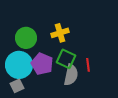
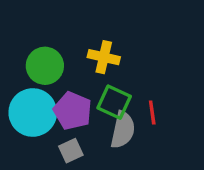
yellow cross: (60, 33) -> (104, 57), turned 30
gray square: (17, 86) -> (71, 151), moved

